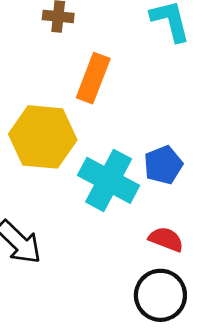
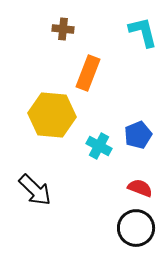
cyan cross: (109, 180) -> (99, 146), size x0.6

